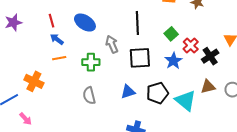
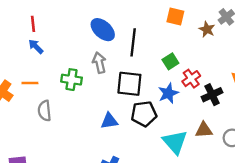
blue ellipse: (85, 23) -> (103, 30), moved
orange line: (59, 58) -> (30, 83), moved
black pentagon: (157, 93) -> (144, 114), moved
gray semicircle: (89, 96) -> (44, 111), moved

